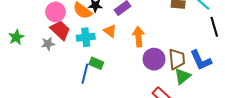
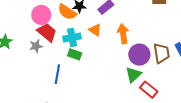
green rectangle: (96, 63) -> (75, 54), moved
blue line: (85, 74) -> (57, 74), moved
green triangle: (182, 76) -> (133, 75), moved

